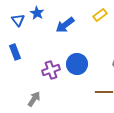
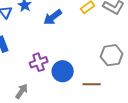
blue circle: (77, 64) -> (63, 71), moved

